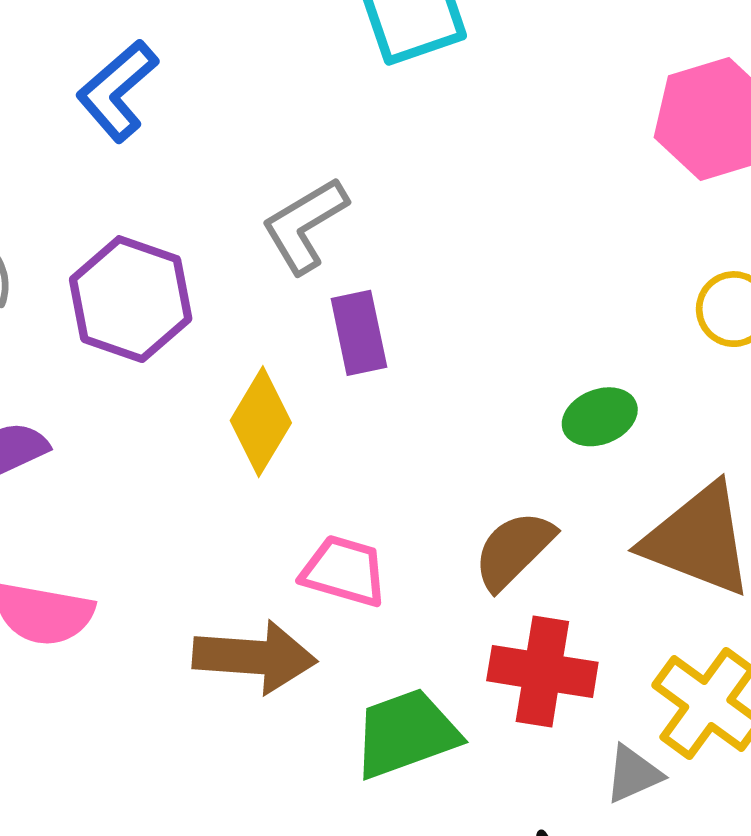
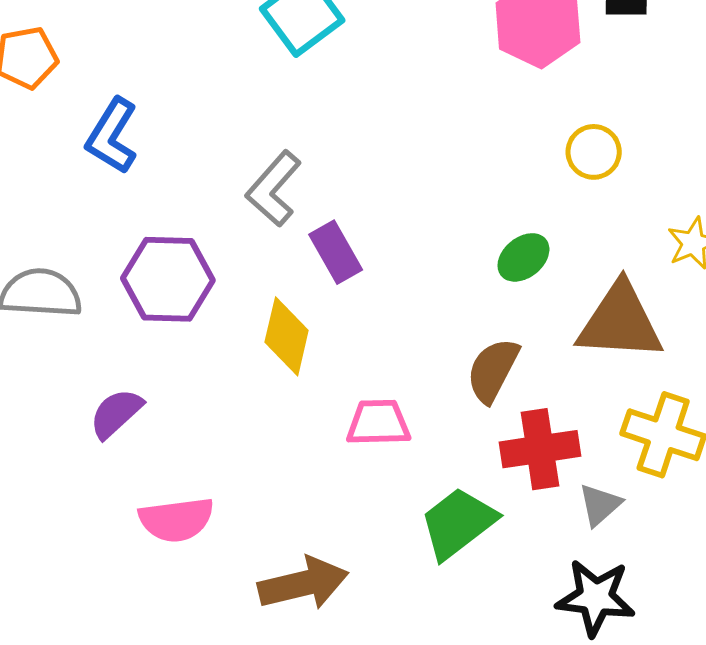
brown arrow: (255, 657) -> (303, 584), moved
gray triangle: (633, 774) -> (600, 505), moved

